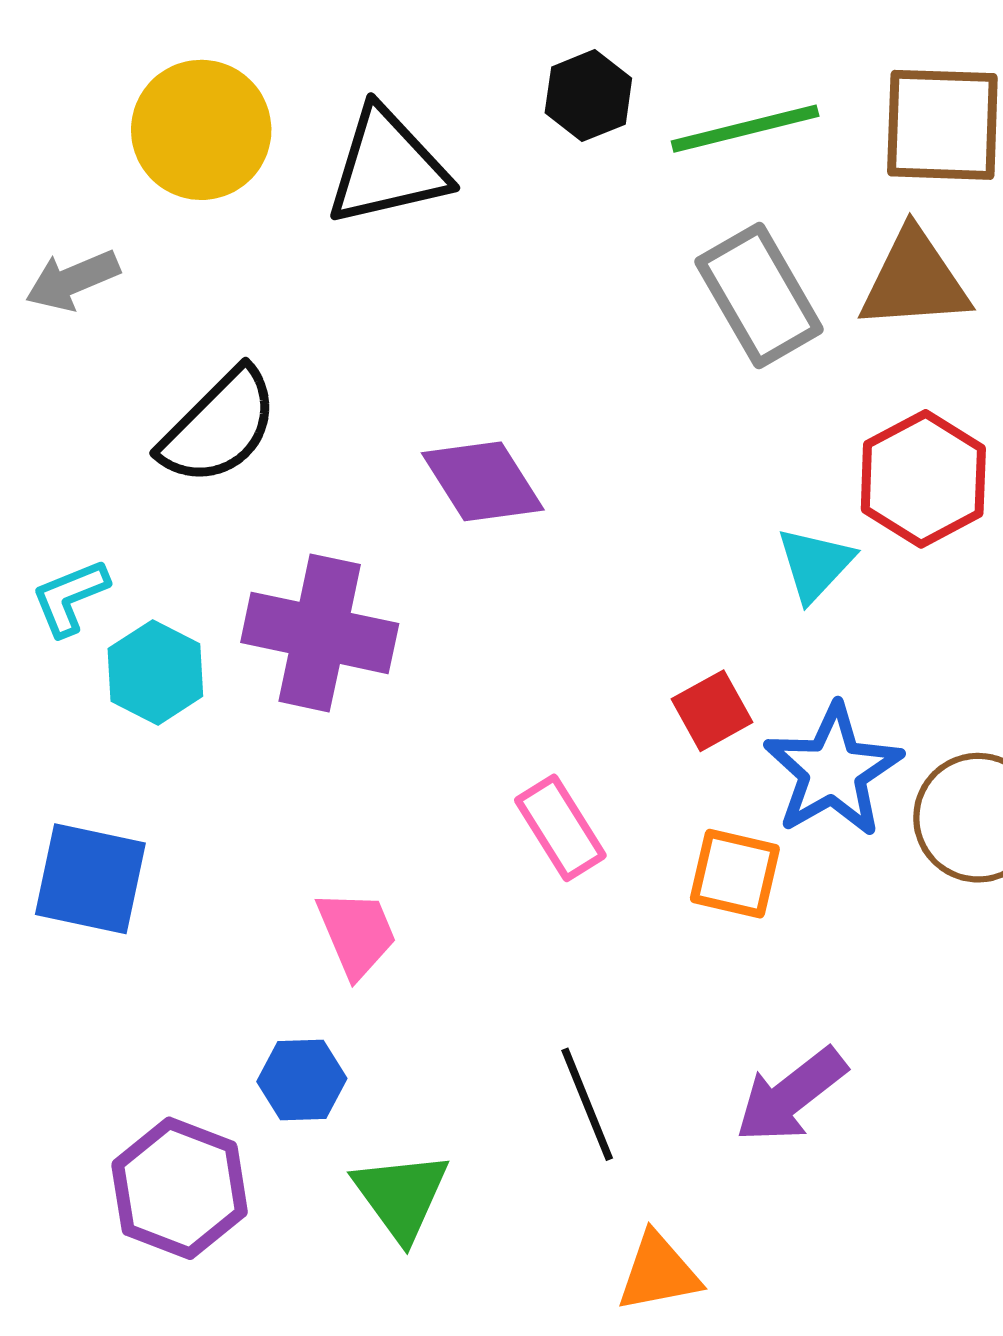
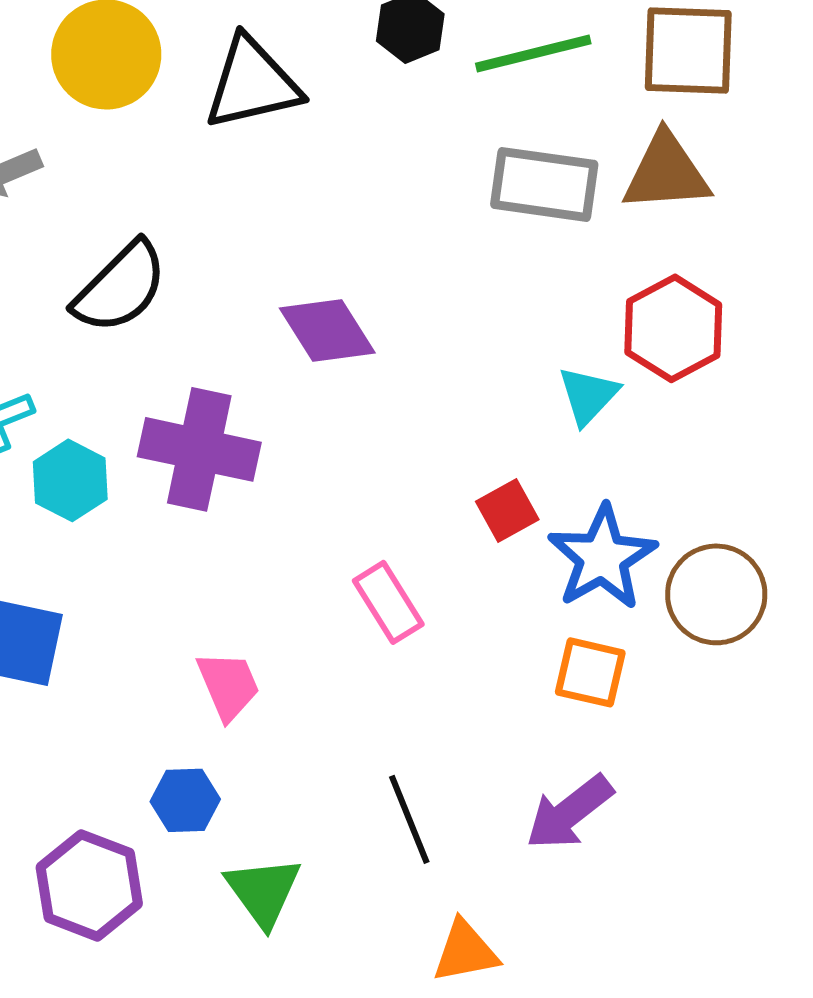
gray rectangle: (759, 295) -> (544, 184), turned -52
orange square: (735, 874) -> (590, 672), moved

